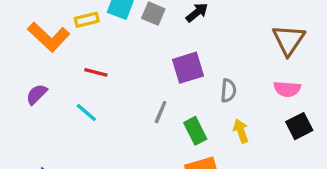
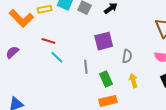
gray line: (161, 112) -> (86, 67), turned -32
cyan line: (86, 113) -> (57, 57), moved

